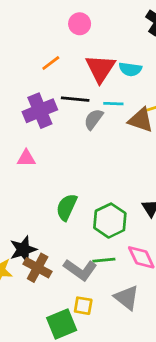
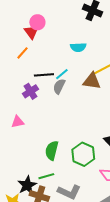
red triangle: (100, 68) -> (31, 32), moved, size x0.7
cyan line: (113, 104) -> (62, 74), moved, turned -32
purple cross: (40, 111) -> (31, 91), moved, size x0.7
green line: (104, 260) -> (46, 176), moved

